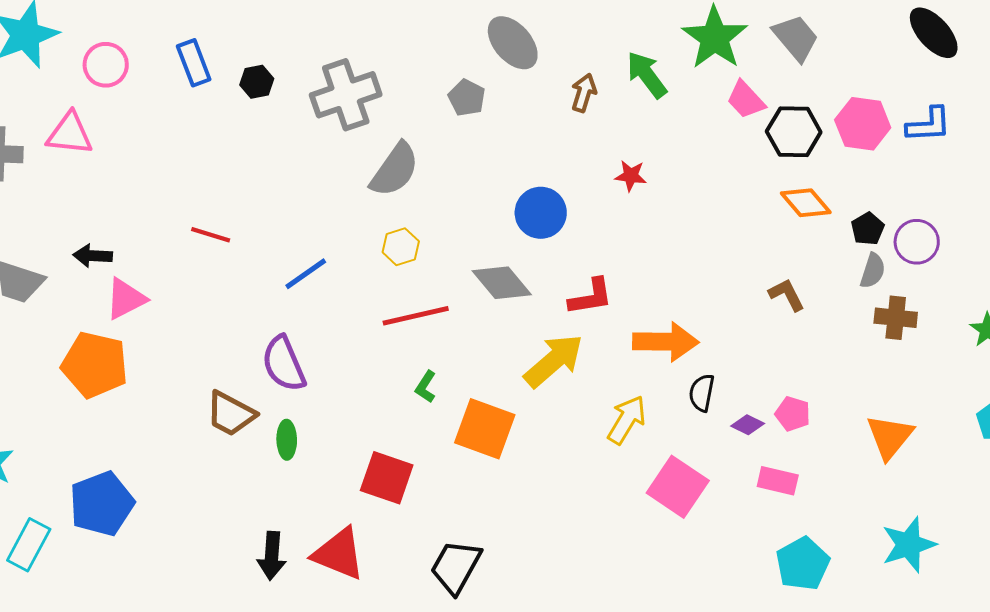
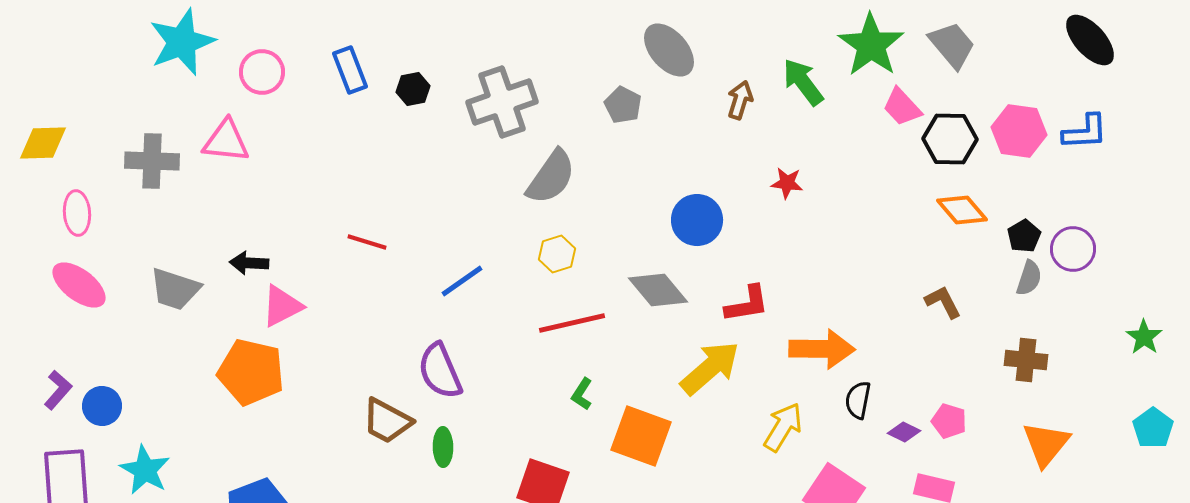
brown cross: (896, 318) -> (1026, 360), moved

